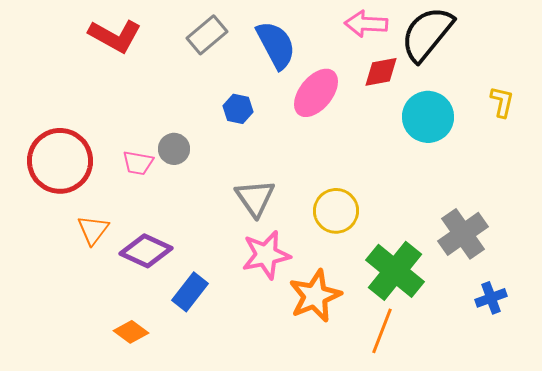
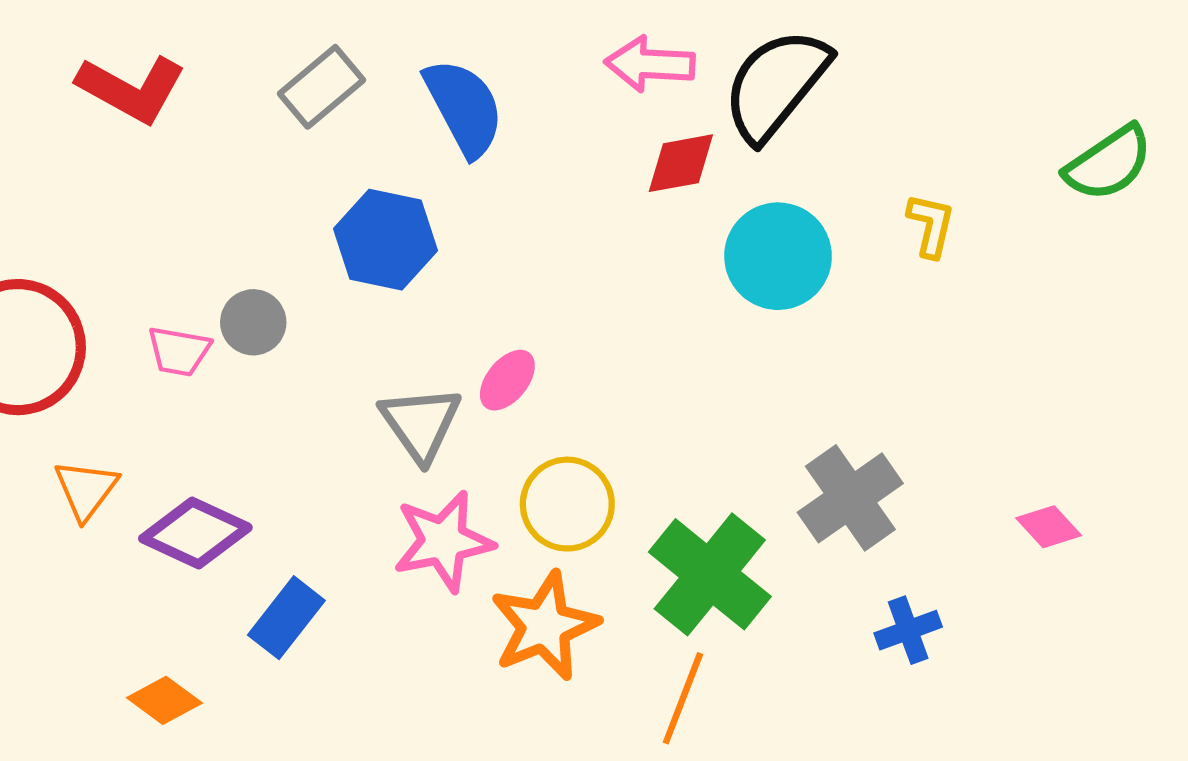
pink ellipse: (316, 93) -> (507, 380), moved, size x0.6
blue hexagon: (238, 109) -> (385, 240), size x1.6
yellow circle: (336, 211) -> (567, 504), moved

